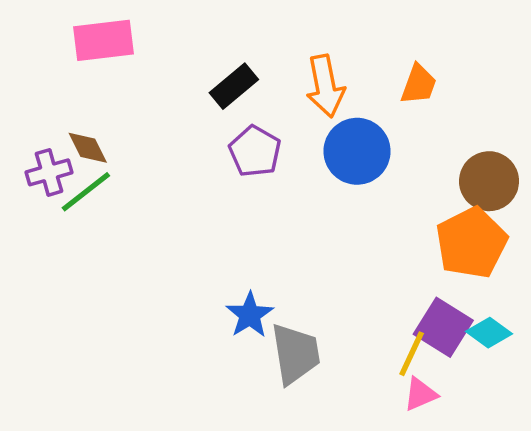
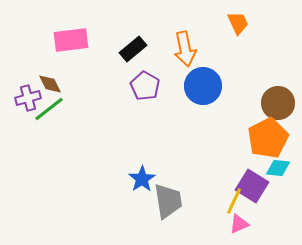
pink rectangle: (104, 40) -> (71, 40), moved
orange trapezoid: (419, 84) -> (238, 23), moved, turned -45
cyan diamond: (489, 333) -> (278, 168), moved, turned -30

